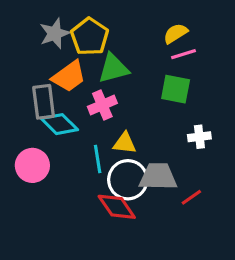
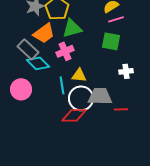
gray rectangle: (44, 102) -> (28, 49), turned -40
red line: (191, 197) -> (121, 109), turned 32
red diamond: (117, 207) -> (74, 115), turned -55

